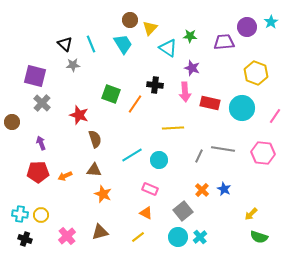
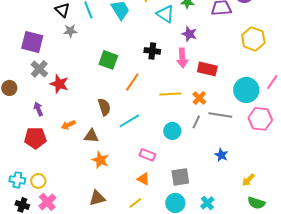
orange line: (135, 104) -> (132, 82), moved
cyan circle: (242, 108) -> (246, 90), moved
red star: (79, 115) -> (59, 84), moved
brown semicircle: (95, 139) -> (104, 107), moved
cyan circle: (159, 160) -> (172, 131), moved
orange arrow: (65, 176) -> (68, 125), moved
orange cross: (202, 190) -> (199, 98), moved
gray square: (183, 211) -> (180, 177), turned 30
pink cross: (67, 236) -> (47, 202), moved
cyan cross: (200, 237) -> (207, 203), moved

